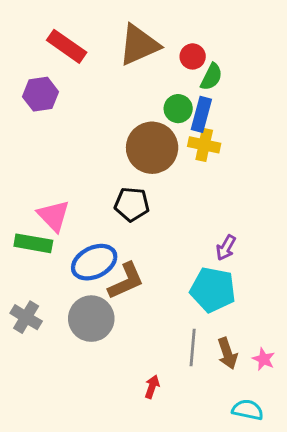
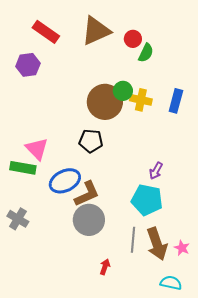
green circle: (178, 109) -> (123, 91), moved
blue rectangle: (201, 114) -> (176, 101), moved
gray circle: (91, 319) -> (89, 220), moved
brown arrow: (227, 353) -> (157, 244), size x1.5

